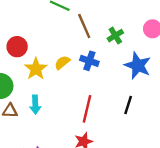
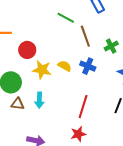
yellow semicircle: (62, 63) -> (65, 66), turned 64
yellow star: (36, 69) -> (42, 70), turned -30

